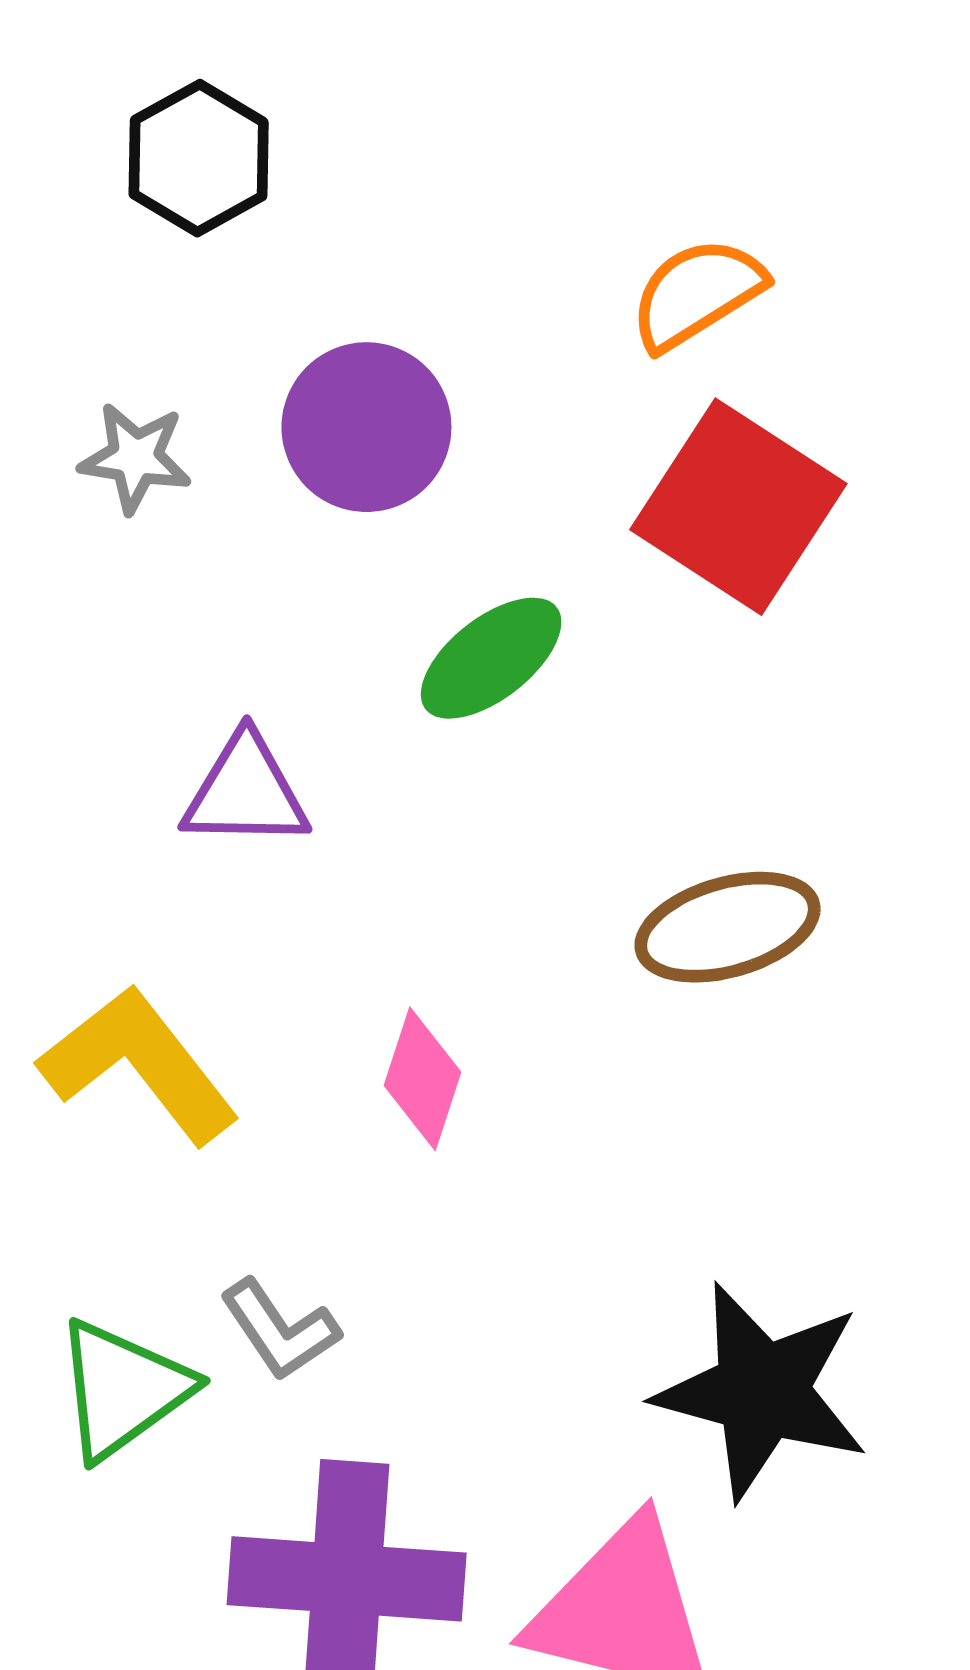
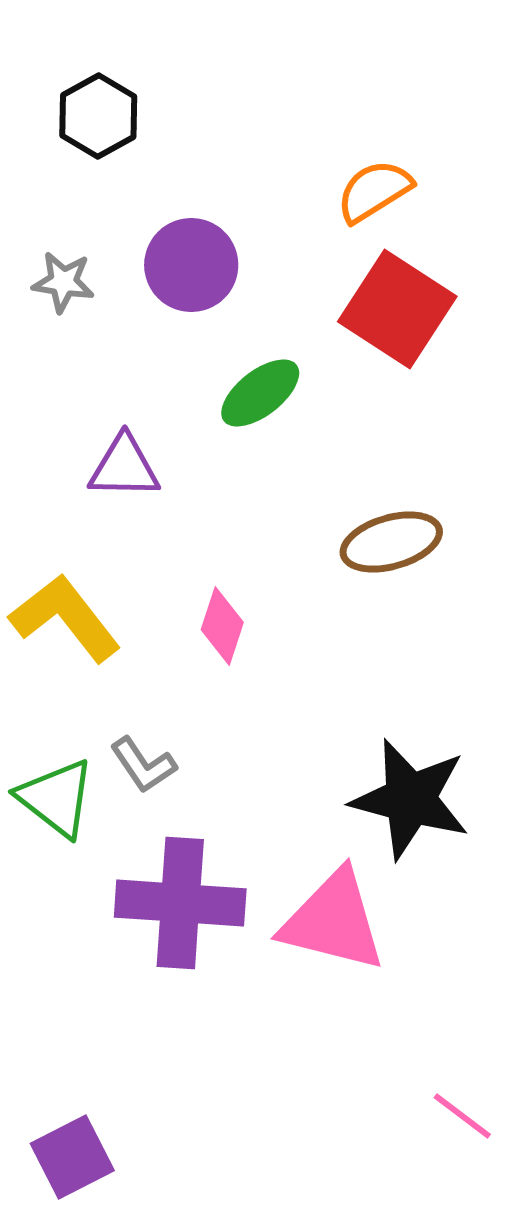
green triangle: (123, 1389) -> (56, 798), turned -46

